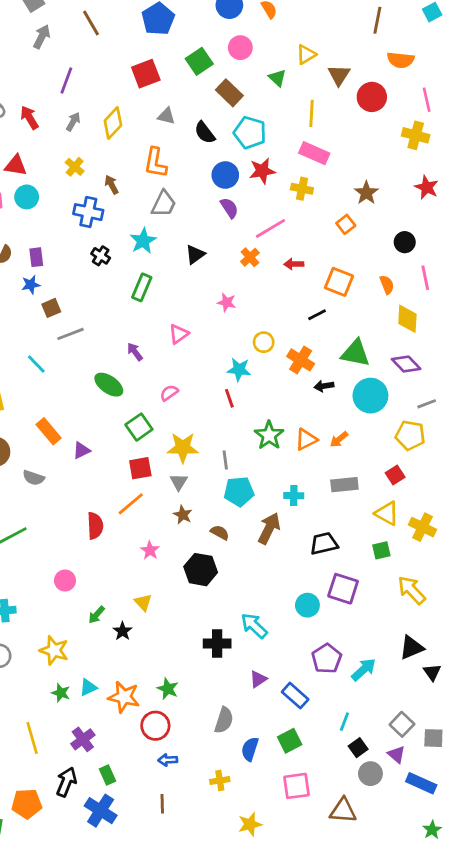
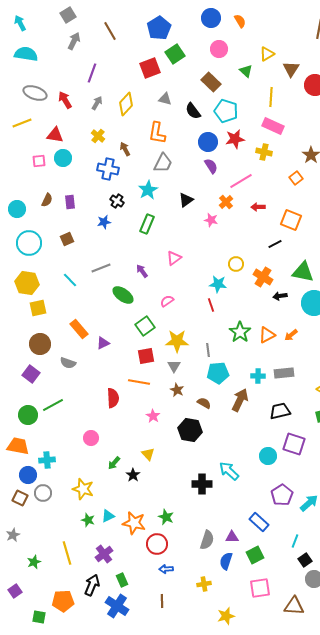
green square: (199, 61) -> (175, 54), moved
blue star: (31, 285) -> (104, 222), moved
pink star: (227, 302) -> (211, 220), moved
brown square: (51, 308) -> (67, 239), moved
gray line: (70, 334) -> (101, 268), moved
gray rectangle: (344, 485) -> (284, 373), moved
orange line: (131, 504) -> (139, 382), turned 50
purple triangle: (258, 679) -> (232, 537), moved, turned 32

